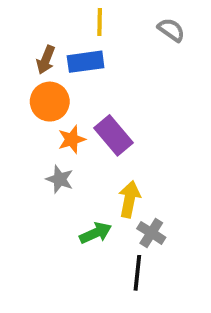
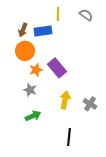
yellow line: (100, 22) -> (58, 14), moved
green arrow: (96, 233) -> (33, 116), moved
gray cross: (151, 233) -> (90, 104), moved

